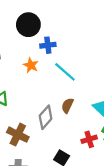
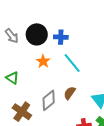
black circle: (28, 25) -> (37, 34), moved
orange star: (31, 65) -> (43, 61), moved

